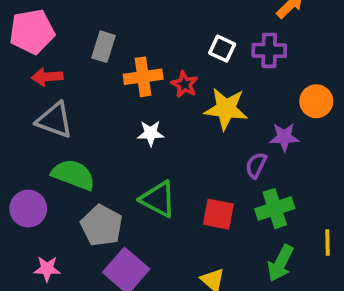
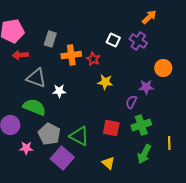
purple cross: (269, 50) -> (138, 41), turned 30
yellow star: (226, 109) -> (105, 82), moved, size x0.7
gray triangle: (55, 120) -> (36, 78), moved
white star: (151, 133) -> (59, 91), moved
green triangle: (158, 199) -> (79, 136), moved
pink star: (47, 269) -> (26, 148), moved

